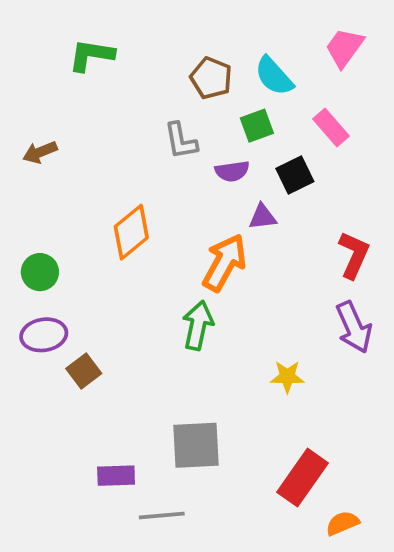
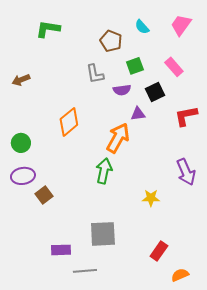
cyan semicircle: (274, 76) -> (142, 27), moved, size x0.7
red L-shape: (354, 255) -> (186, 116), moved, turned -125
red rectangle: (302, 478) -> (159, 251), size x0.7

